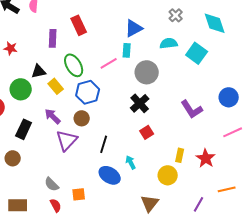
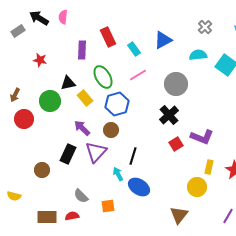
cyan rectangle: (127, 50) -> (134, 49), moved, turned -40
purple L-shape: (192, 109) -> (202, 137), moved, turned -35
black rectangle: (24, 129) -> (68, 154), moved
cyan arrow: (131, 162) -> (118, 174), moved
red semicircle: (56, 205) -> (72, 216), moved, turned -72

